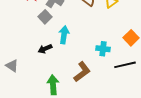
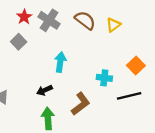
gray square: (45, 17) -> (19, 42), moved
black arrow: (45, 49) -> (44, 90), moved

